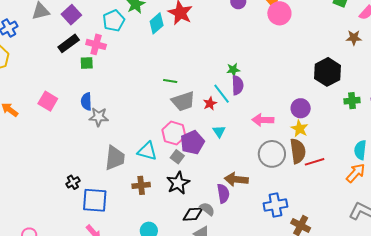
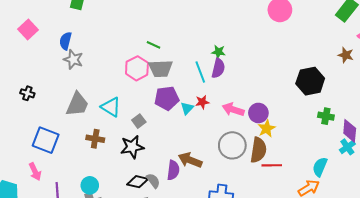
red star: (210, 103) -> (202, 102), moved
purple circle: (301, 108) -> (258, 113), moved
pink hexagon: (174, 133) -> (137, 68), moved
purple pentagon: (192, 142) -> (167, 98), moved
black cross: (73, 182) -> (27, 93), moved, turned 32

